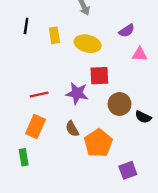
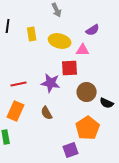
pink triangle: (140, 54) -> (83, 50), moved
orange pentagon: (98, 143) -> (88, 128), moved
purple square: (128, 170) -> (71, 150), moved

